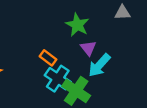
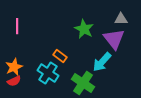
purple triangle: (88, 48) -> (114, 39), moved, size x1.6
cyan cross: (58, 79) -> (48, 73), moved

